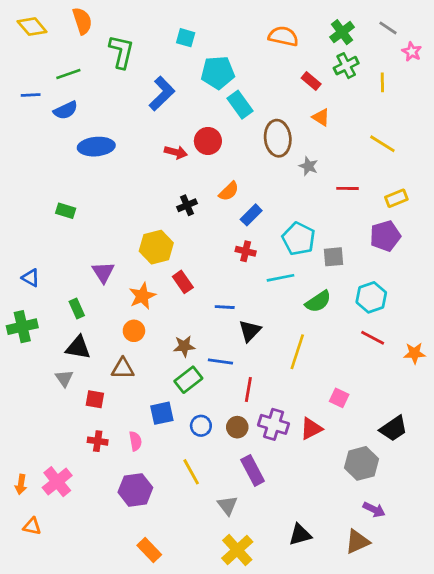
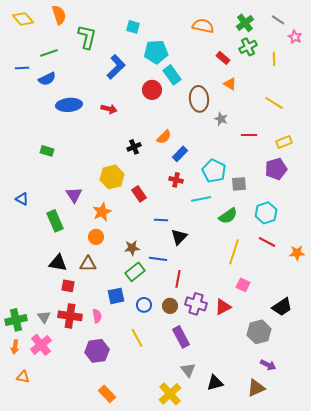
red circle: (208, 141) -> (152, 90), moved
red arrow: (176, 152) -> (109, 109), moved
red rectangle: (183, 282) -> (139, 194), moved
green rectangle: (77, 308) -> (55, 221), size x1.5
green cross: (22, 327) -> (16, 320), moved
black triangle: (78, 348) -> (58, 263), moved
yellow line: (297, 352) -> (234, 252), moved
gray triangle: (64, 378) -> (44, 317), moved
red cross: (98, 441) -> (70, 316), size x1.6
gray triangle: (227, 505) -> (188, 370), moved

